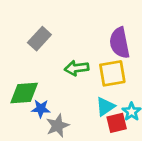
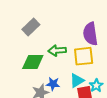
green diamond: (24, 93) -> (33, 62), moved
blue star: (41, 109) -> (53, 84), moved

